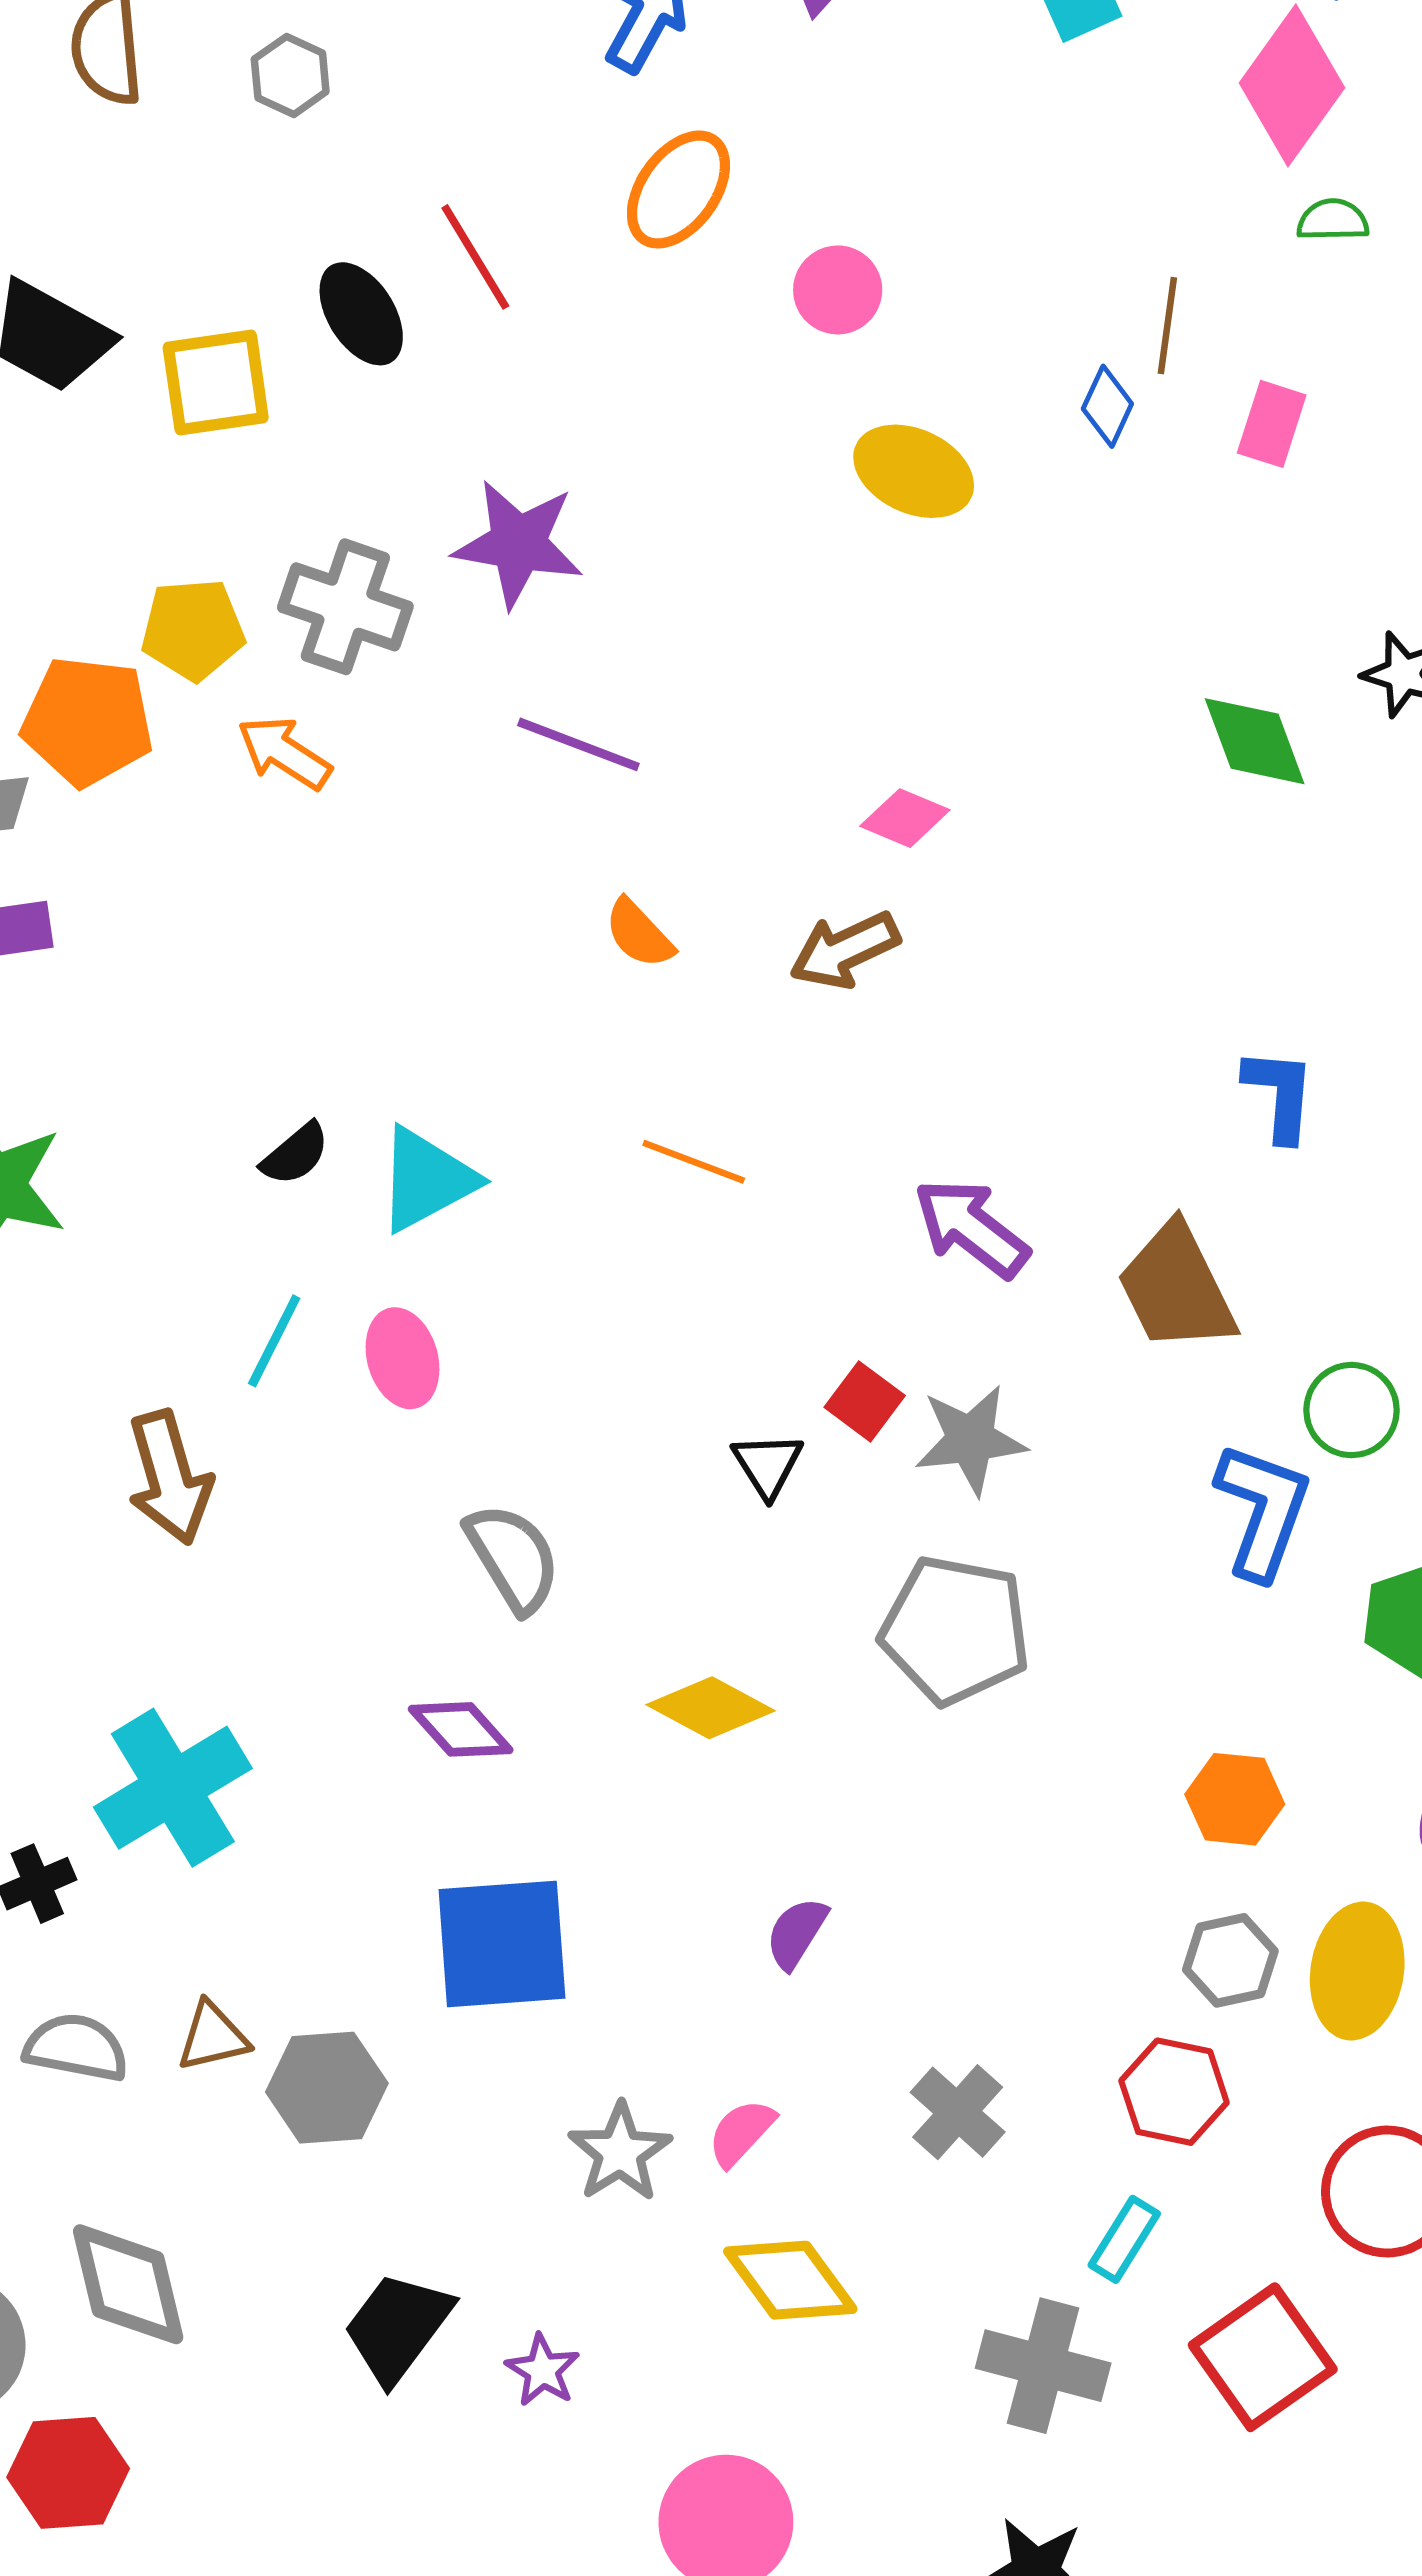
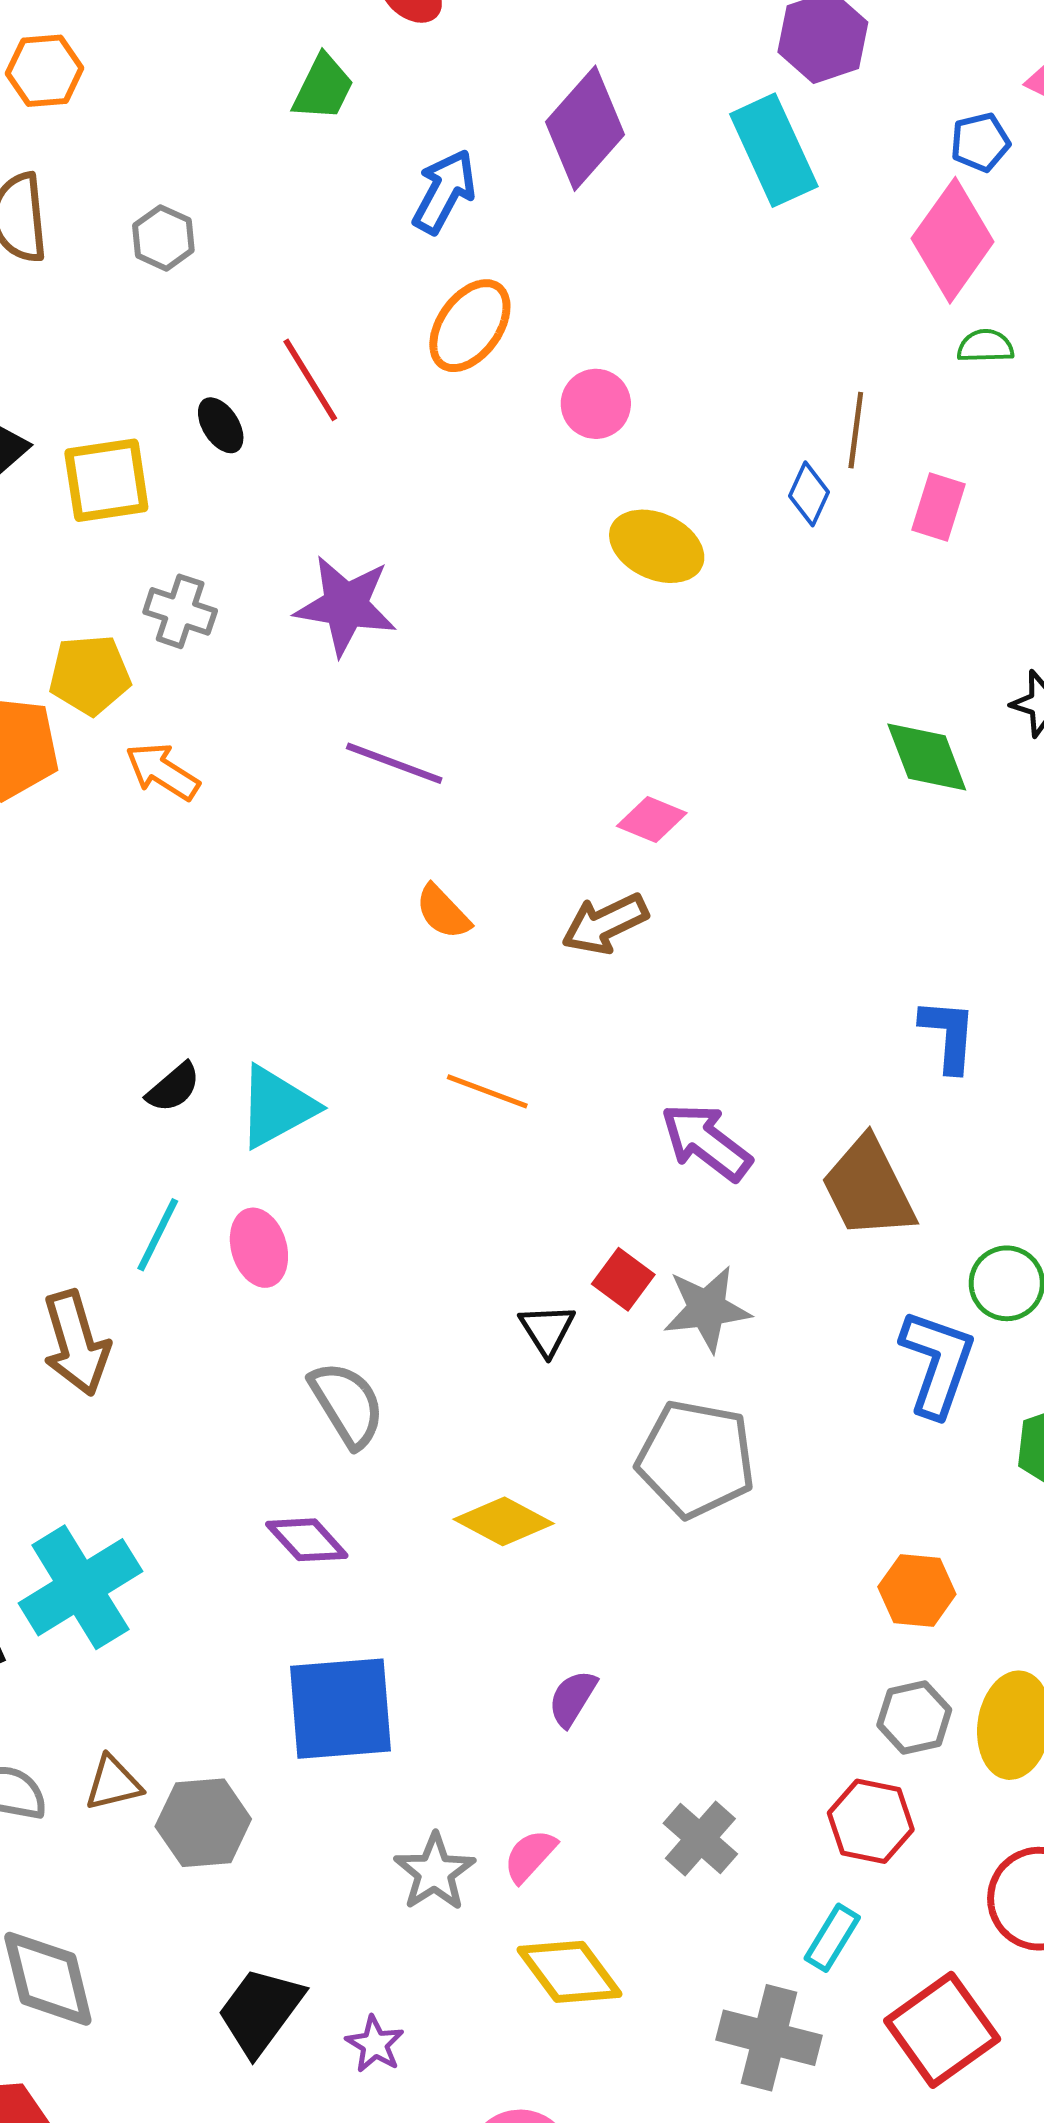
black ellipse: (361, 314) -> (221, 425), size x0.7
gray cross: (345, 607) -> (180, 611), moved, size x0.7

